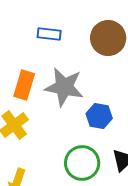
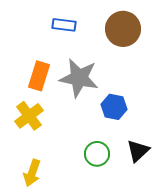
green circle: (82, 163) -> (97, 154), size x0.7

